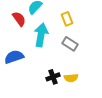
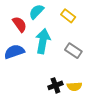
yellow rectangle: (67, 19) -> (68, 16), moved, turned -32
blue semicircle: (14, 57) -> (14, 52), moved

